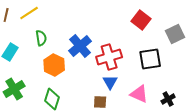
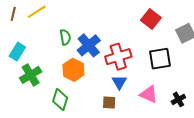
green semicircle: (41, 38) -> (65, 37), moved
orange hexagon: (54, 65) -> (73, 70), moved
green cross: (14, 89) -> (31, 75), moved

